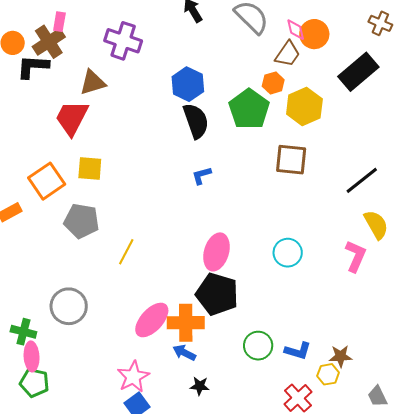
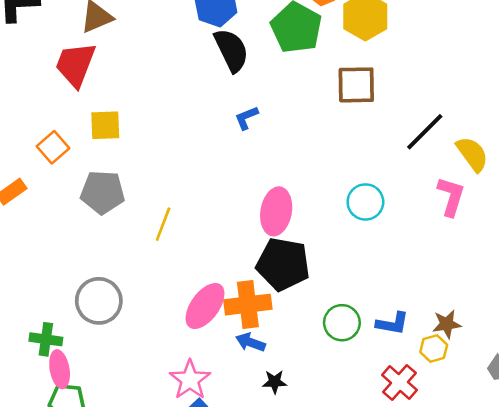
black line: (362, 180) -> (425, 132), moved
orange square: (47, 181) -> (53, 147), size x0.7

